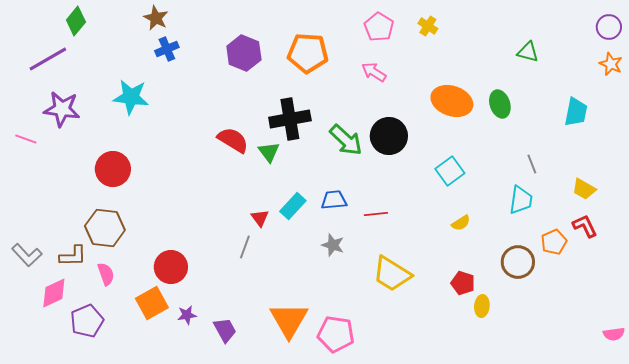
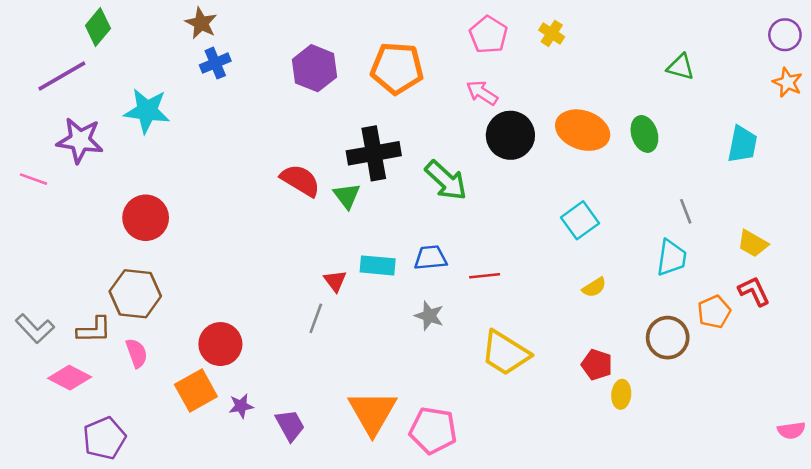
cyan star: (131, 97) -> (147, 111), moved
black circle: (389, 136) -> (510, 135), moved
cyan rectangle: (293, 206) -> (378, 265), turned 52
pink diamond: (54, 293) -> (70, 378), turned 52
purple pentagon: (87, 321) -> (104, 438), moved

